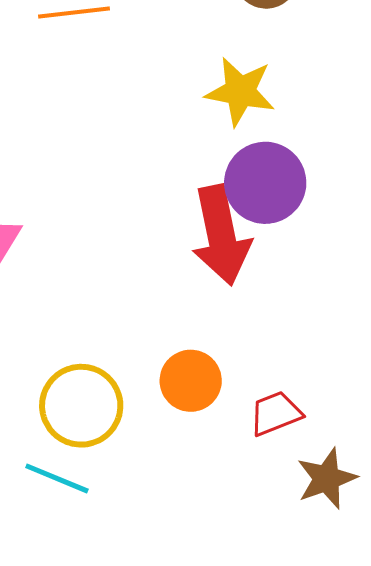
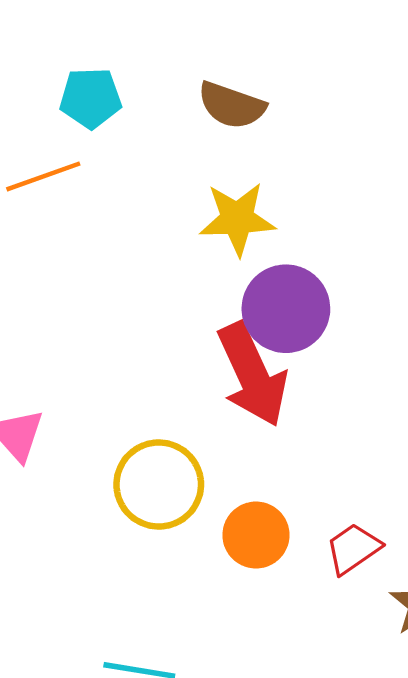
yellow circle: (81, 406) -> (159, 485), moved

